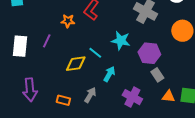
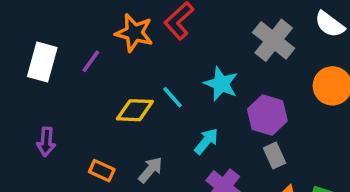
orange star: (68, 21) -> (134, 33), size x1.5
cyan arrow: (109, 74) -> (206, 141), moved
purple arrow: (30, 90) -> (46, 142), size x0.7

